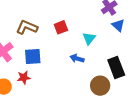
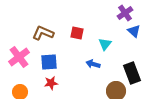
red square: (61, 27) -> (77, 33), turned 32
red star: (24, 78) -> (51, 83), moved

